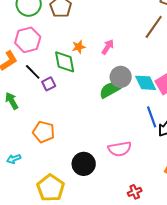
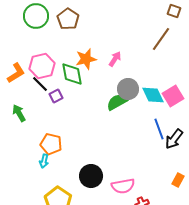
pink hexagon: (28, 40) -> (42, 66), moved
orange star: (79, 47) -> (86, 59), size x1.5
pink semicircle: (120, 149) -> (123, 186), moved
cyan arrow: (14, 159) -> (44, 161), moved, turned -56

